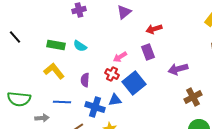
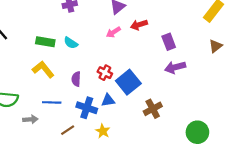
red arrow: (154, 29) -> (139, 25), moved
purple rectangle: (148, 52) -> (169, 42), moved
pink arrow: (120, 57) -> (113, 32), moved
brown cross: (193, 97) -> (153, 109), moved

